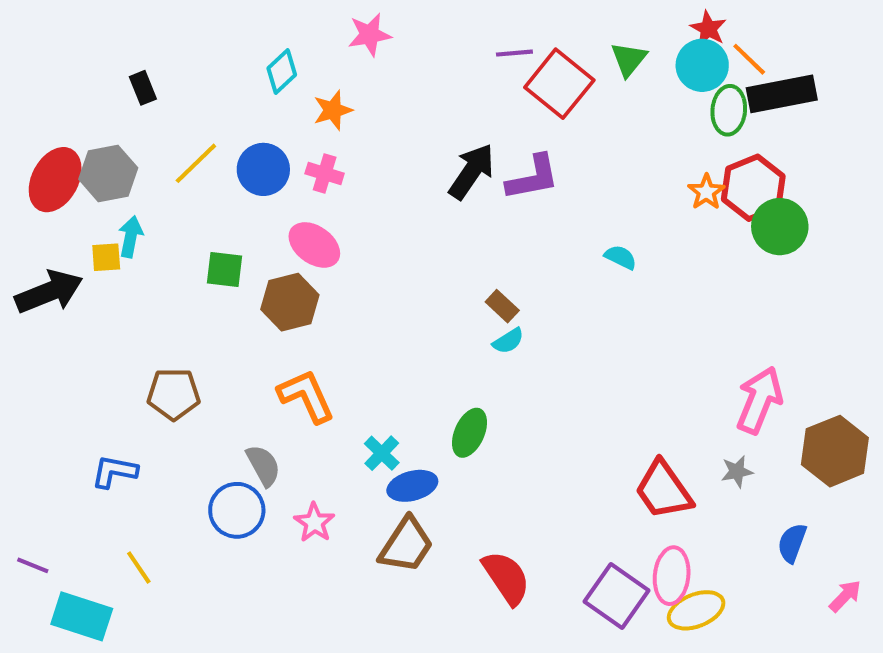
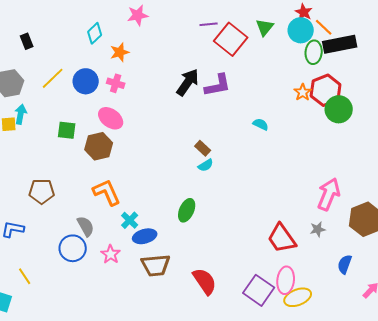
cyan cross: (382, 453) -> (130, 220), moved
blue ellipse: (412, 486) -> (145, 236), moved
brown trapezoid: (406, 545) -> (156, 265), turned 52

